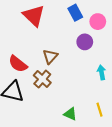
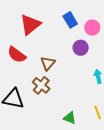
red triangle: (34, 16) -> (30, 25), turned 40
red semicircle: (18, 64) -> (17, 55), moved

